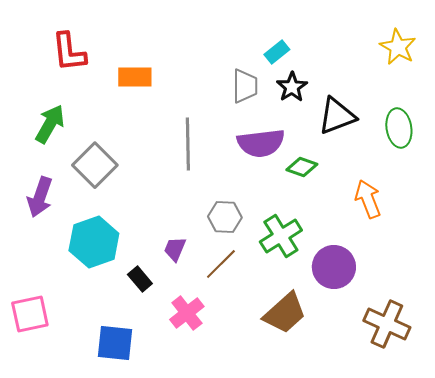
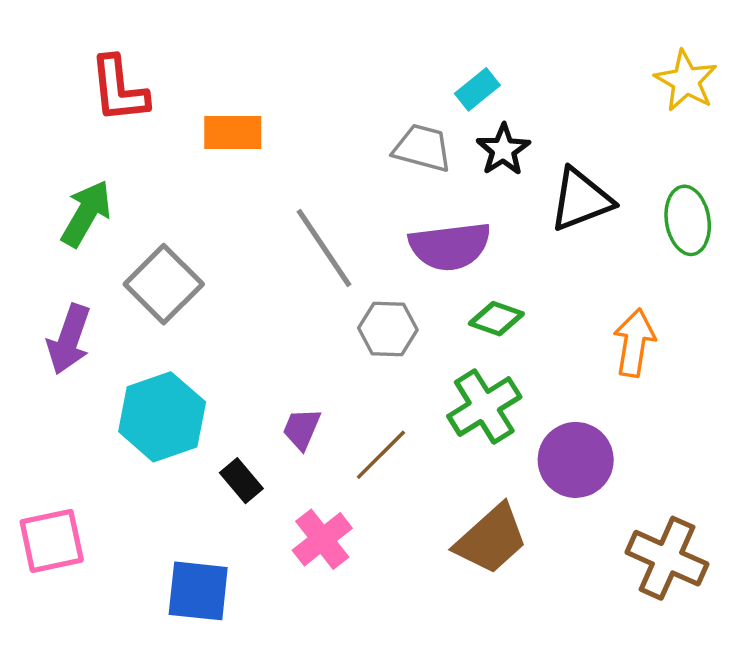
gray trapezoid: (245, 86) -> (422, 148), turned -75
gray line: (188, 144) -> (324, 248), turned -33
green diamond: (302, 167) -> (496, 319), moved
orange arrow: (368, 199) -> (634, 343), turned 30
gray hexagon: (225, 217) -> (388, 329), moved

